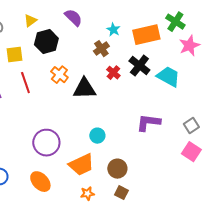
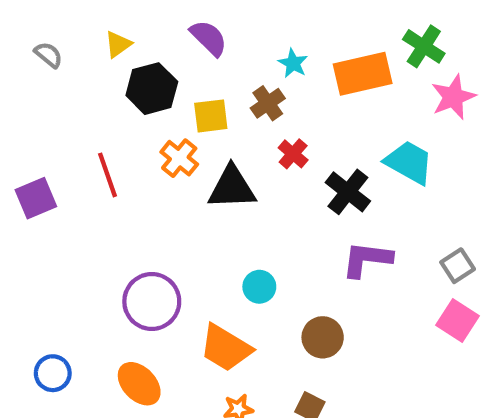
yellow square: (14, 55) -> (211, 116), moved
black cross: (139, 66) -> (348, 192), moved
orange trapezoid: (81, 165) -> (226, 348), turned 56
brown circle: (117, 169) -> (323, 337), moved

